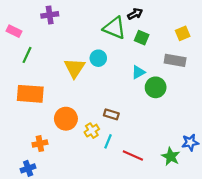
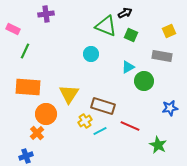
yellow triangle: (75, 68) -> (69, 94), moved
brown rectangle: (111, 114) -> (103, 106), size x1.6
orange circle: (66, 119) -> (46, 114), moved
cyan line: (108, 141) -> (100, 131), turned 40
blue star: (190, 142) -> (170, 108), moved
orange cross: (40, 144) -> (37, 133), turned -32
red line: (133, 155) -> (130, 126), moved

